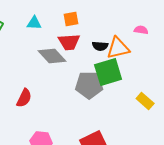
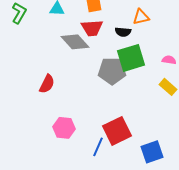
pink semicircle: (141, 30) -> (169, 60), moved
orange triangle: (118, 48) -> (141, 17), moved, size x0.7

